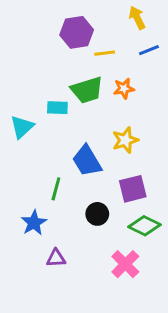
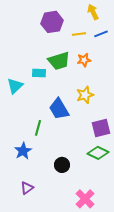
yellow line: (105, 53) -> (79, 34), moved
purple square: (133, 189) -> (101, 128), moved
black circle: (97, 214) -> (62, 165), moved
purple triangle: (56, 258) -> (27, 188), moved, turned -32
pink cross: (125, 264) -> (85, 199), moved

